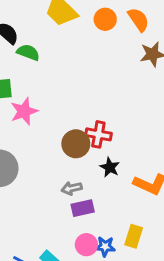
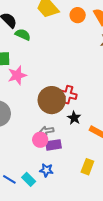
brown circle: (76, 144) -> (52, 100), size x1.4
pink circle: (86, 245) -> (40, 140), moved
blue star: (105, 246) -> (46, 170), moved

